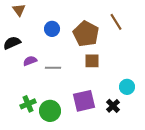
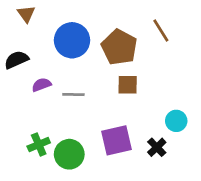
blue circle: (52, 29) -> (72, 40), size x1.6

